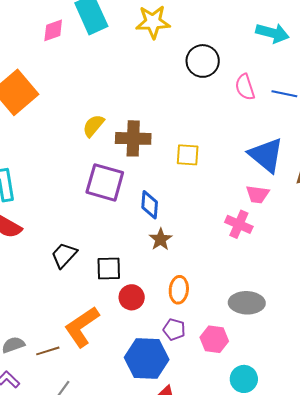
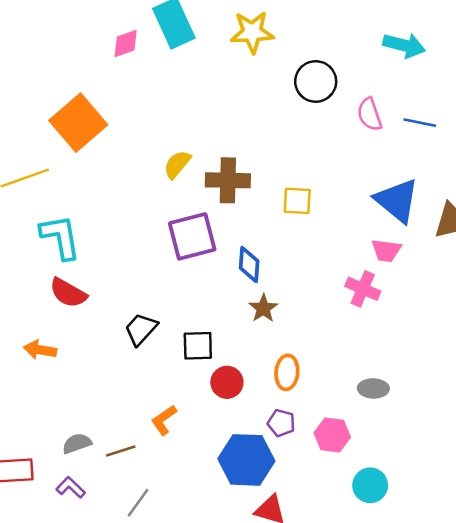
purple square: (105, 182) -> (192, 236), turned -30
gray ellipse: (247, 303) -> (373, 388), size x0.7
orange L-shape: (82, 327) -> (164, 420), size x0.6

